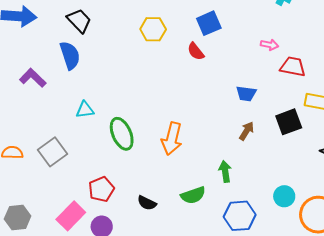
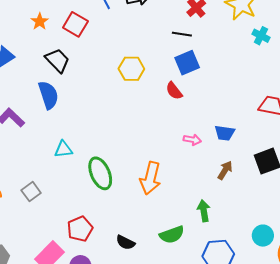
pink arrow: (269, 45) -> (192, 140), moved
gray square: (53, 152) -> (31, 192), size x0.7

